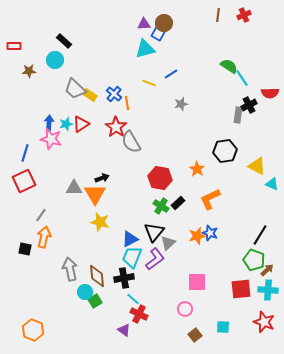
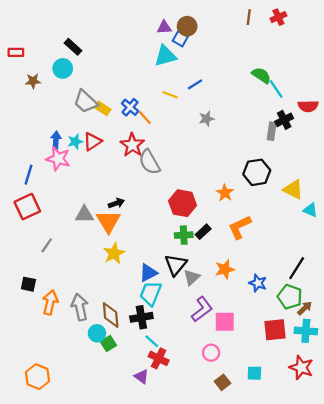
orange line: (127, 103) -> (145, 118), turned -32
green cross: (161, 206) -> (184, 235), turned -35
yellow star: (100, 222) -> (114, 253), turned 30
blue star: (210, 233) -> (258, 283), moved
orange arrow: (44, 237) -> (50, 302), moved
purple L-shape: (155, 259) -> (202, 309), moved

